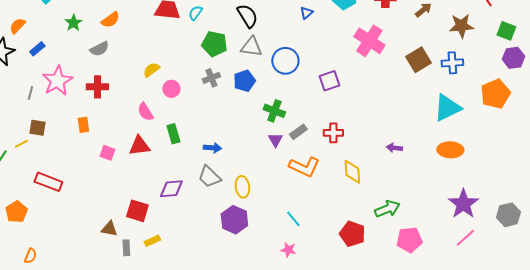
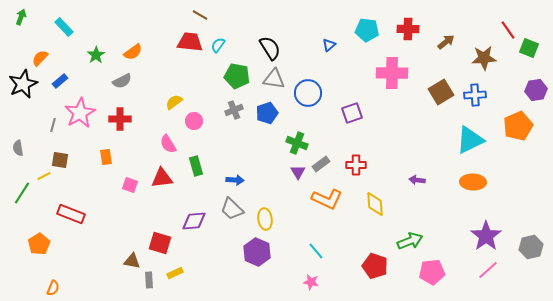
green square: (506, 31) -> (529, 48), moved
pink cross: (369, 41) -> (392, 73), turned -32

